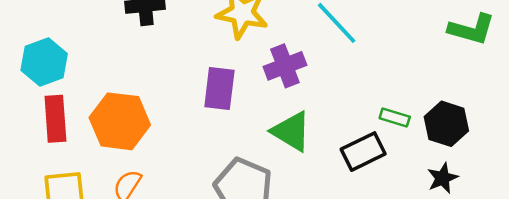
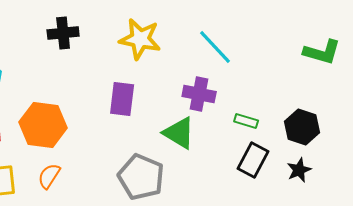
purple cross: (285, 66) -> (199, 94), moved, turned 32
green rectangle: (395, 118) -> (246, 121), moved
black rectangle: (363, 152) -> (253, 160), moved, turned -36

